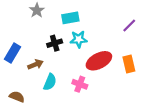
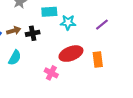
cyan star: (79, 39) -> (68, 22), moved
brown arrow: (35, 64) -> (14, 31), moved
cyan semicircle: (50, 82) -> (15, 58), moved

